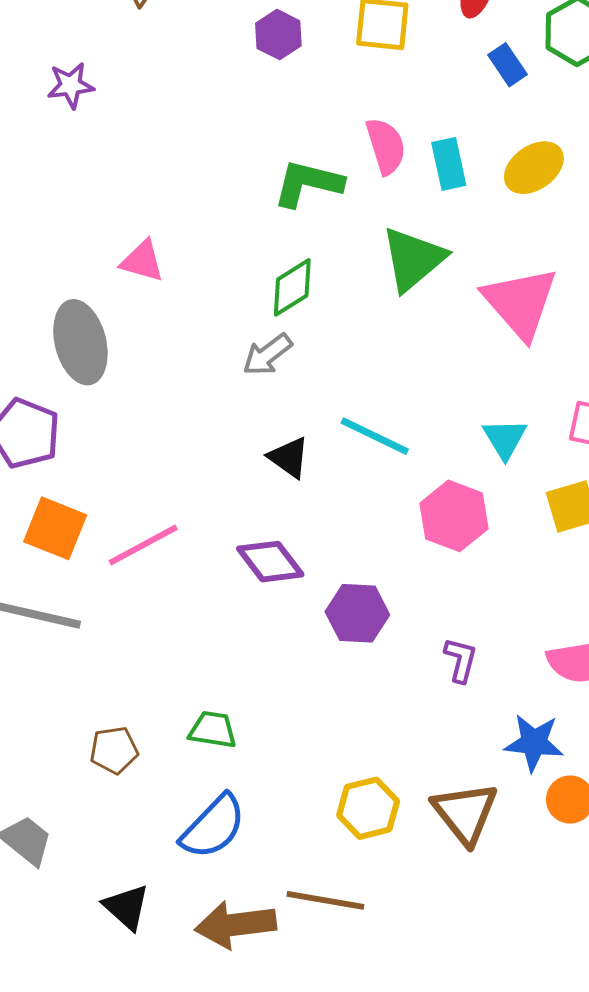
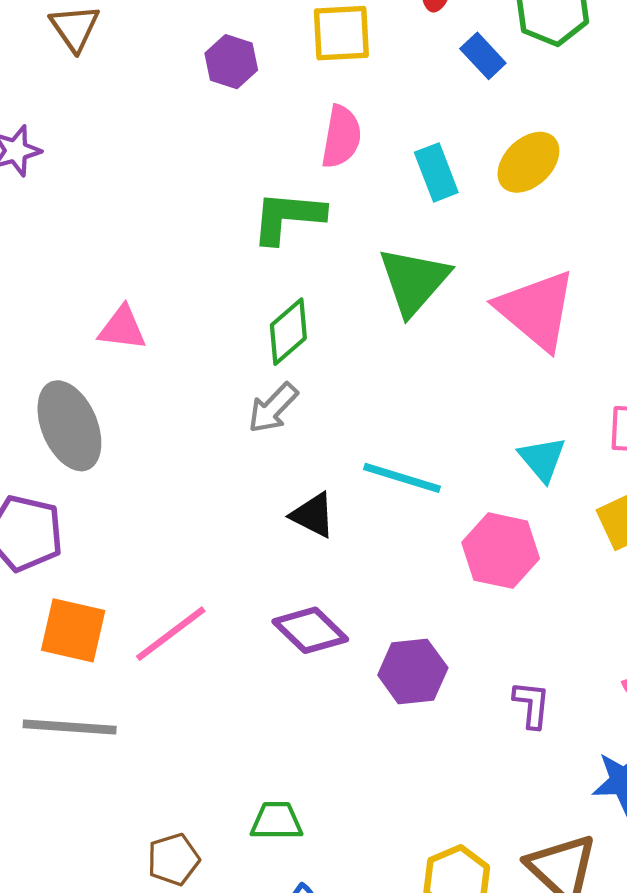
pink semicircle: (386, 146) -> (341, 137), moved, turned 36

